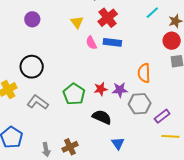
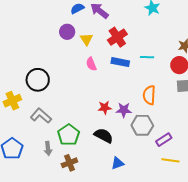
cyan line: (152, 13) -> (147, 57), moved, turned 40
purple circle: (32, 19) -> (67, 32), moved
pink semicircle: (91, 43) -> (91, 64), moved
green pentagon: (74, 94) -> (69, 135), moved
blue triangle: (118, 143) -> (118, 163), turned 40
gray arrow: (46, 150) -> (48, 148), moved

